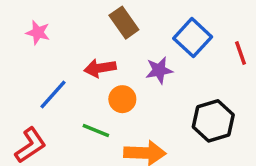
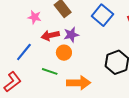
pink star: (38, 33) -> (34, 17), moved
purple star: (159, 70) -> (71, 35), moved

